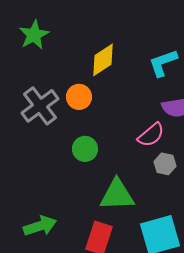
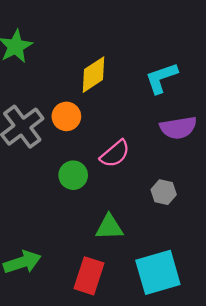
pink semicircle: (151, 135) -> (115, 154), moved
green triangle: (117, 195) -> (109, 227), size x0.7

